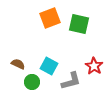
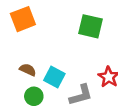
orange square: (50, 18) -> (23, 19), moved
brown semicircle: (18, 64) -> (28, 70), moved

